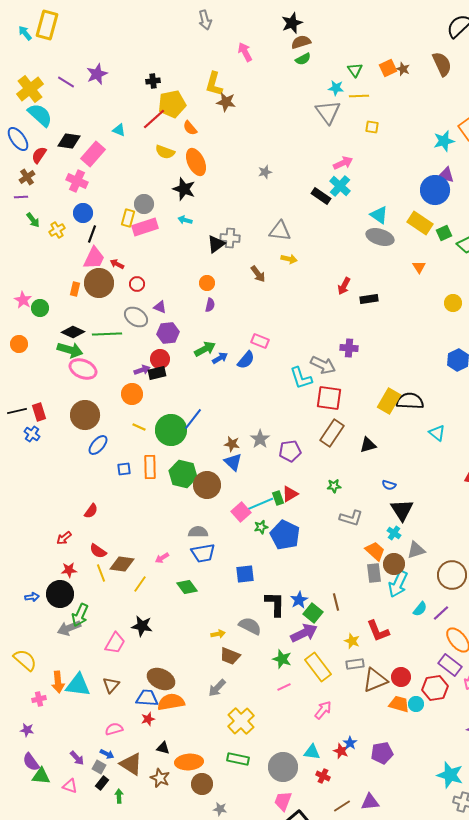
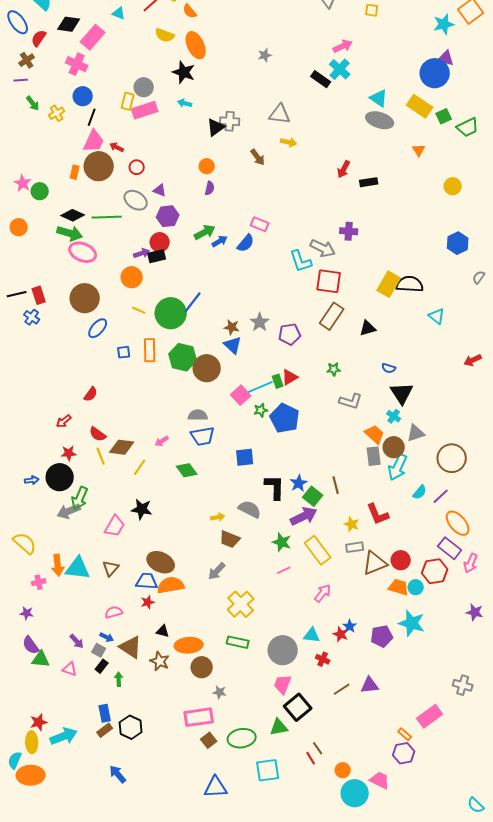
cyan star: (450, 775) -> (412, 623), moved

